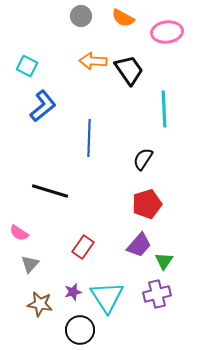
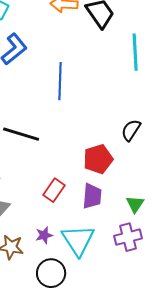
black semicircle: (143, 159) -> (131, 130), moved
red pentagon: (147, 204) -> (98, 159), moved
purple trapezoid: (139, 245) -> (92, 196), moved, turned -36

